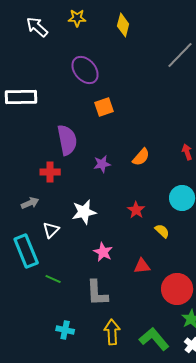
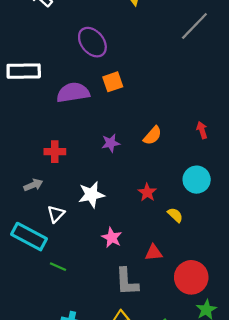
purple semicircle: (67, 140) -> (73, 93), moved, turned -88
cyan rectangle: (26, 251) -> (29, 237), turned -40
gray L-shape: (97, 293) -> (127, 282), moved

